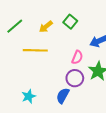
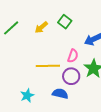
yellow line: (35, 50) -> (48, 66), moved
blue semicircle: (63, 96) -> (60, 94), turned 77

